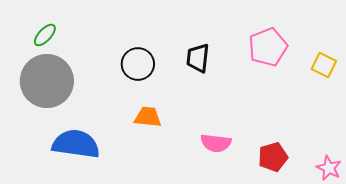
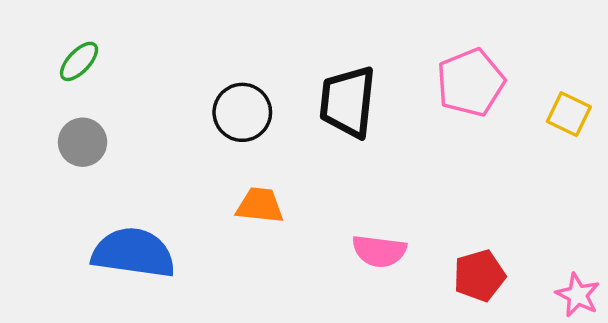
black trapezoid: (198, 58) -> (348, 102), size x1.4
gray circle: (47, 81) -> (83, 142), size x0.5

